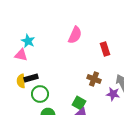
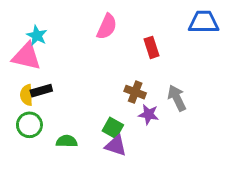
pink triangle: (21, 55) -> (26, 56), size x1.5
green circle: (40, 94) -> (29, 125), moved
purple star: (113, 94) -> (149, 114), moved

